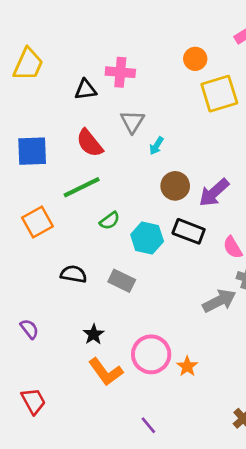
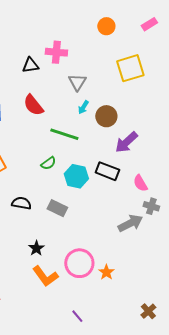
orange circle: (195, 59) -> (106, 26), moved
gray triangle: (132, 122) -> (77, 82), moved
brown circle: (175, 186) -> (106, 116), moved
green line: (82, 187) -> (64, 134), moved, turned 44

